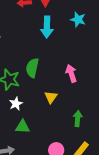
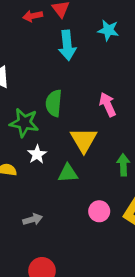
yellow triangle: (51, 97) -> (84, 140), size x1.5
green triangle: (23, 127) -> (68, 173), moved

